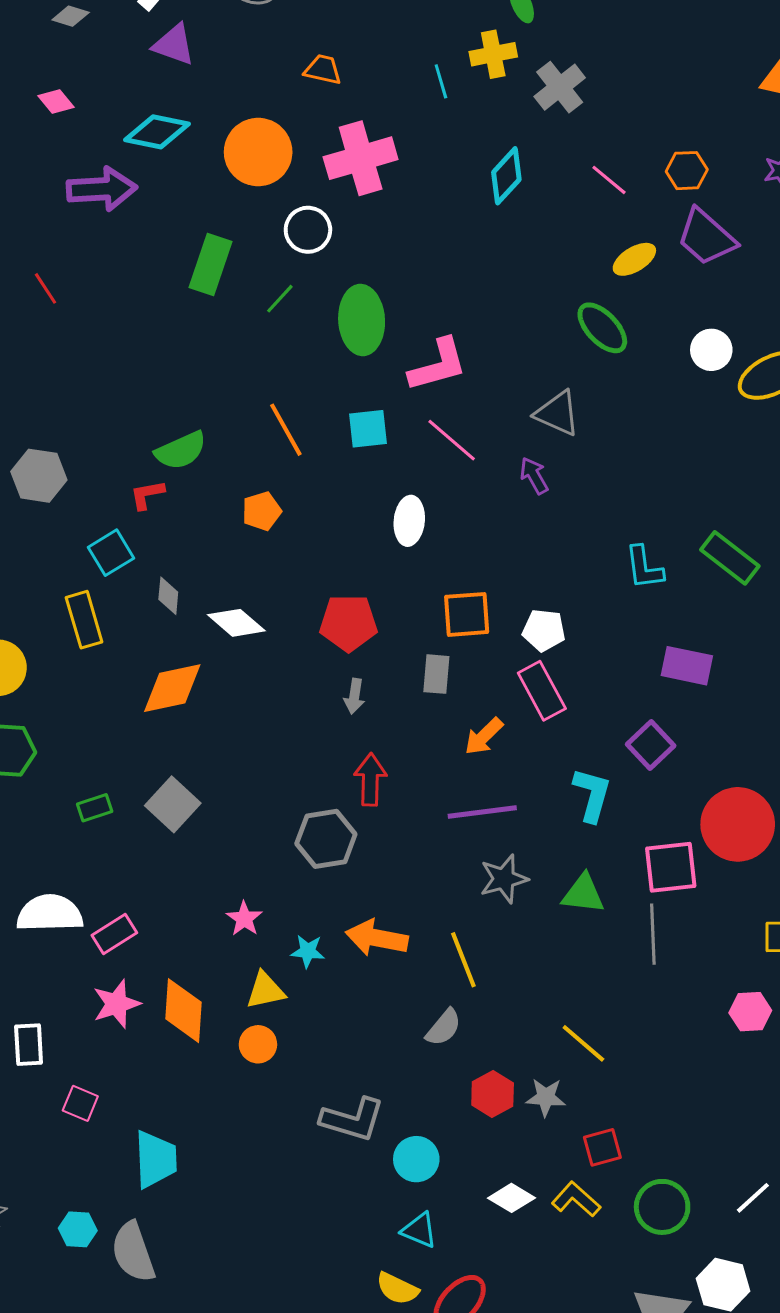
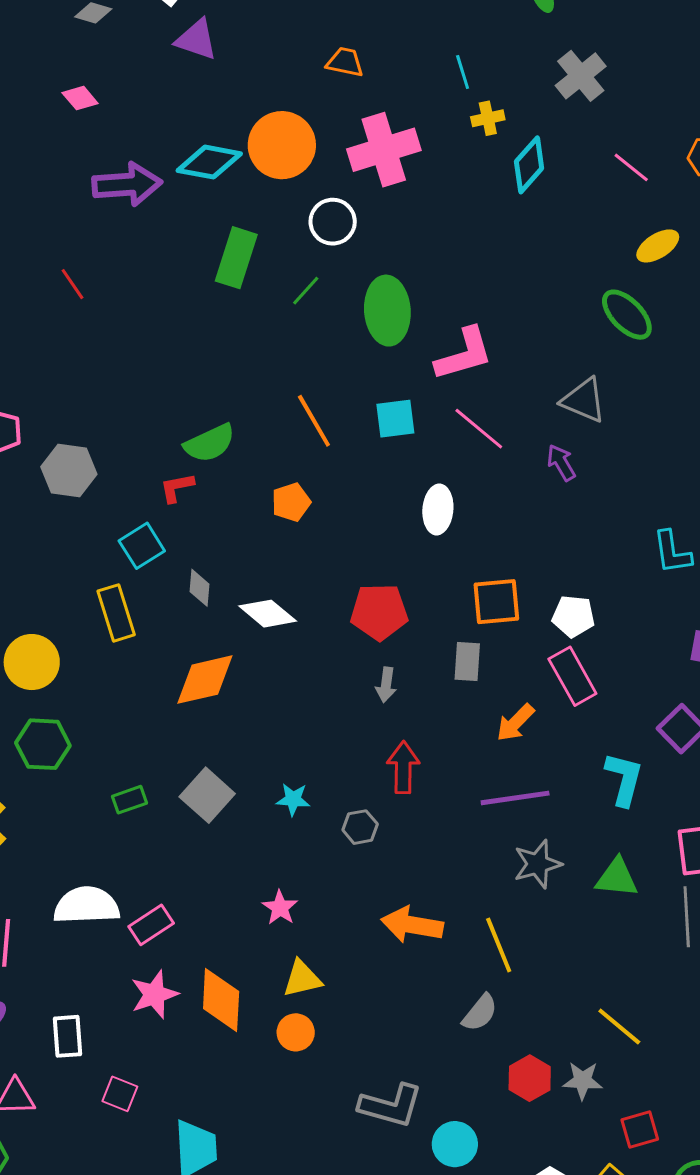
yellow cross: (493, 54) -> (488, 118), moved, size x0.7
cyan diamond: (157, 132) -> (209, 162), moved
gray hexagon: (326, 839) -> (360, 827), size x0.6
cyan star: (308, 951) -> (293, 799), moved

